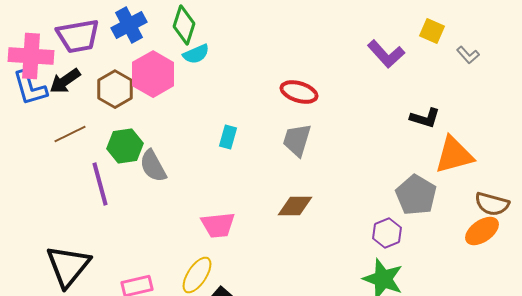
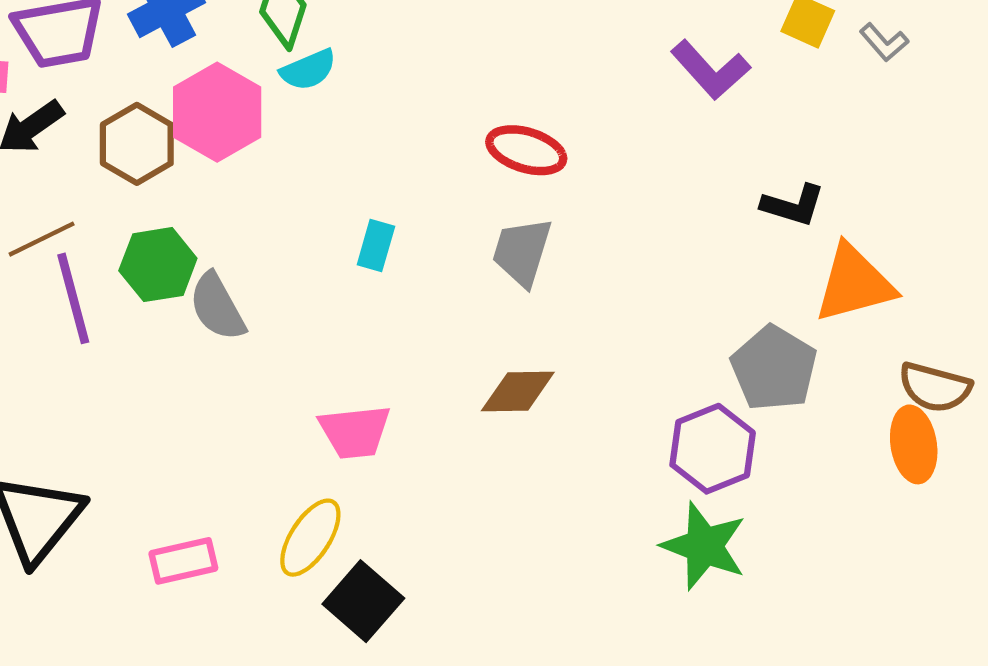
gray L-shape: (468, 55) -> (884, 42), moved
purple line: (100, 184) -> (73, 298), moved
orange ellipse: (482, 231) -> (914, 444), turned -64
purple hexagon: (387, 233) -> (713, 449), size x1.4

